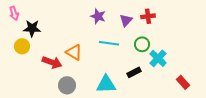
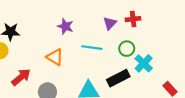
purple star: (98, 16) -> (65, 26), moved
red arrow: (52, 62) -> (21, 77), moved, turned -60
black rectangle: (134, 72) -> (118, 78), size x1.5

